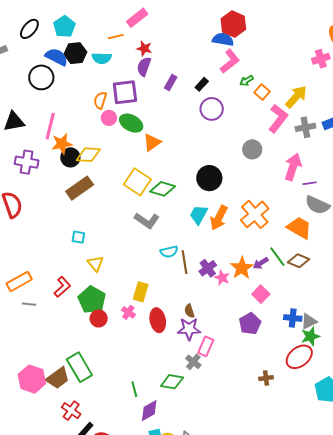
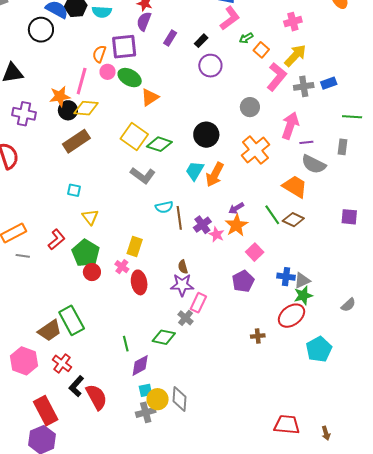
pink cross: (321, 59) -> (293, 22), moved
pink line: (50, 126) -> (82, 81), moved
orange cross: (255, 214) -> (255, 150), moved
purple arrow: (261, 263) -> (236, 208), moved
red ellipse: (158, 320) -> (139, 282), moved
pink hexagon: (32, 379) -> (24, 361), moved

